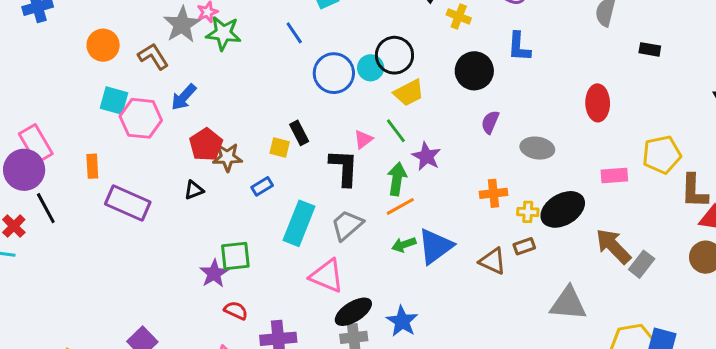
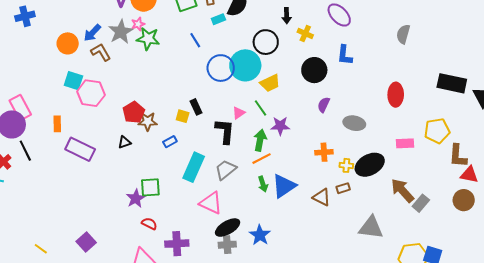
black rectangle: (650, 49) -> (452, 83), moved, size x2.0
black circle: (394, 55) -> (266, 42), moved
cyan circle: (371, 68) -> (245, 65), size x1.8
blue arrow: (184, 97) -> (92, 33), moved
purple star: (426, 156) -> (280, 126), turned -30
green arrow: (404, 245) -> (263, 184), turned -91

